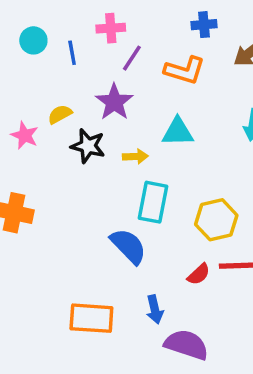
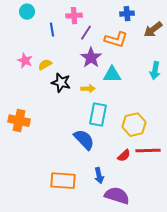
cyan circle: (33, 40) -> (27, 12), moved
purple star: (114, 102) -> (91, 58), moved
pink star: (25, 135) -> (25, 61), moved

